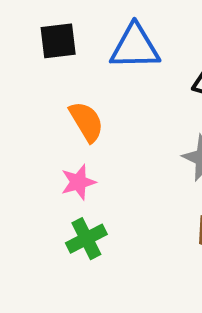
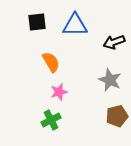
pink star: (78, 182) -> (59, 92), moved

